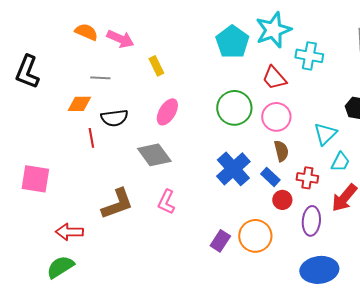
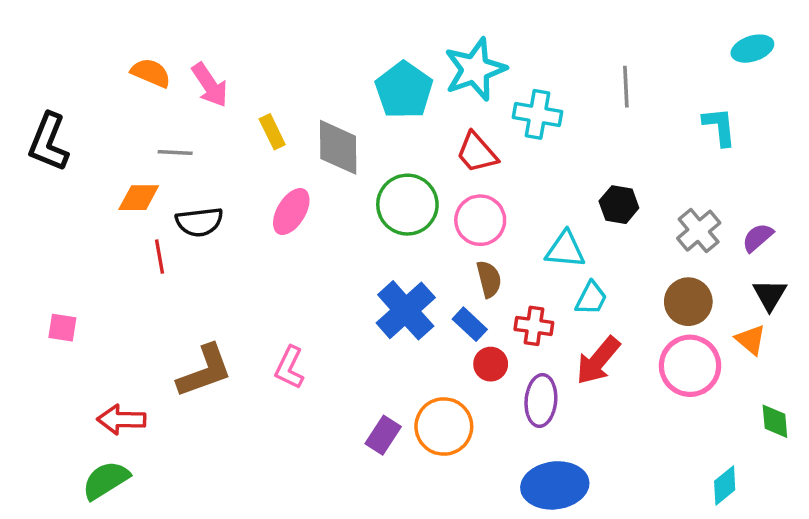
pink arrow: (120, 39) -> (210, 85), turned 32
cyan triangle: (325, 134) -> (565, 250), turned 50
gray diamond: (154, 155) -> (338, 147), moved, turned 36
pink square: (35, 179) -> (62, 328), size x0.6

